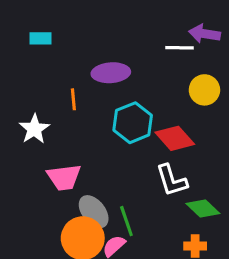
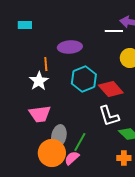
white star: (34, 129) -> (39, 81), moved
gray ellipse: (94, 212) -> (59, 136), turned 50
green line: (126, 221) -> (80, 142), turned 48

